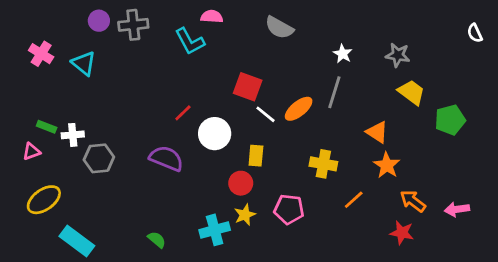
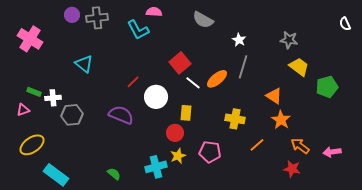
pink cross: (41, 54) -> (30, 39), size x1.4
white star: (343, 54) -> (239, 40), moved
cyan triangle: (84, 63) -> (84, 64), moved
red square: (248, 87) -> (180, 63), turned 30

